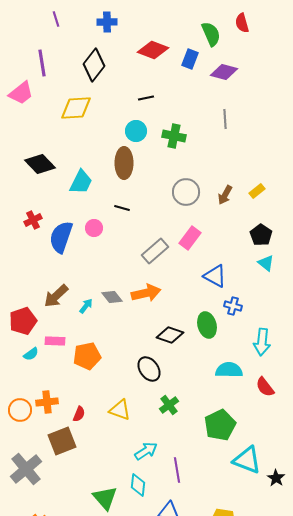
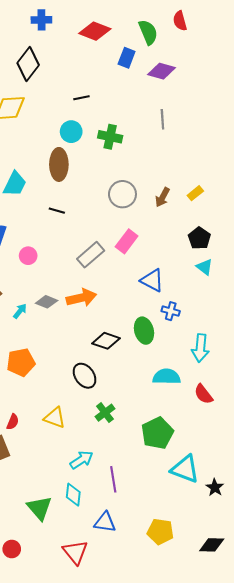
red diamond: (153, 50) -> (95, 31), moved
pink circle: (94, 228) -> (28, 256), moved
gray diamond: (112, 297) -> (47, 302), turned -30

